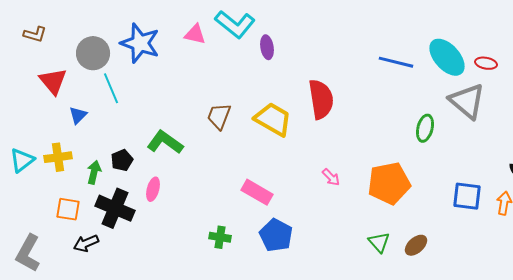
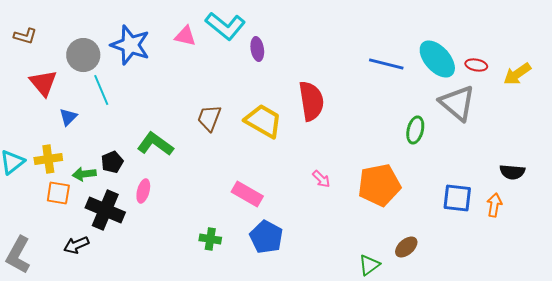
green arrow: (94, 172) -> (84, 174), turned -110
orange square: (68, 209) -> (58, 193), moved
green triangle: (379, 242) -> (369, 265), moved, turned 35

